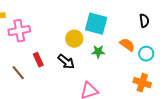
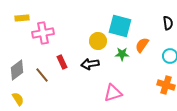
orange semicircle: (127, 45) -> (142, 45), moved, turned -91
black arrow: (66, 62) -> (90, 64), turned 132

